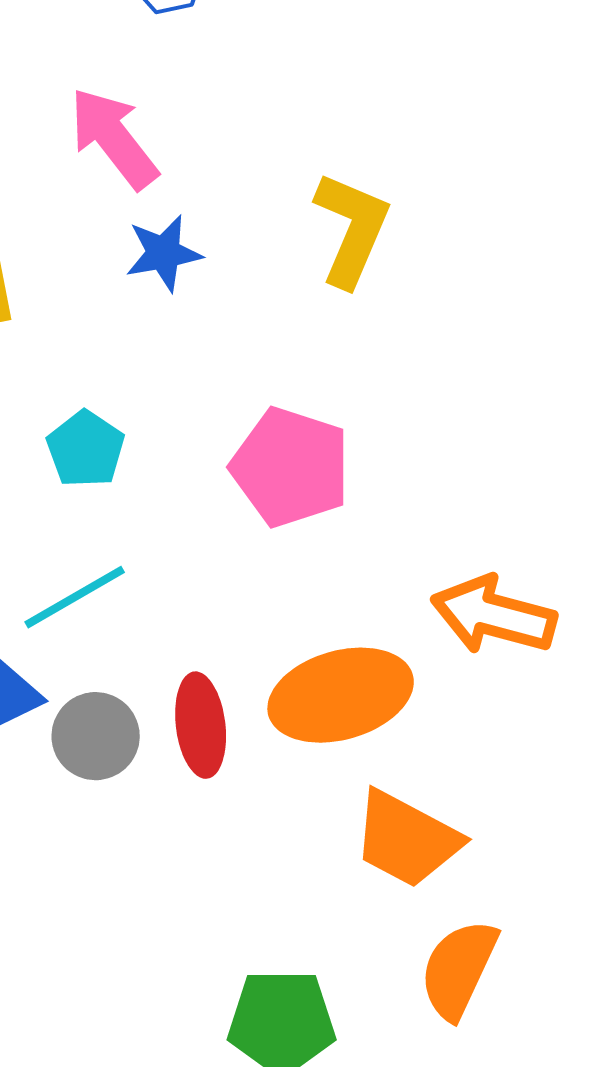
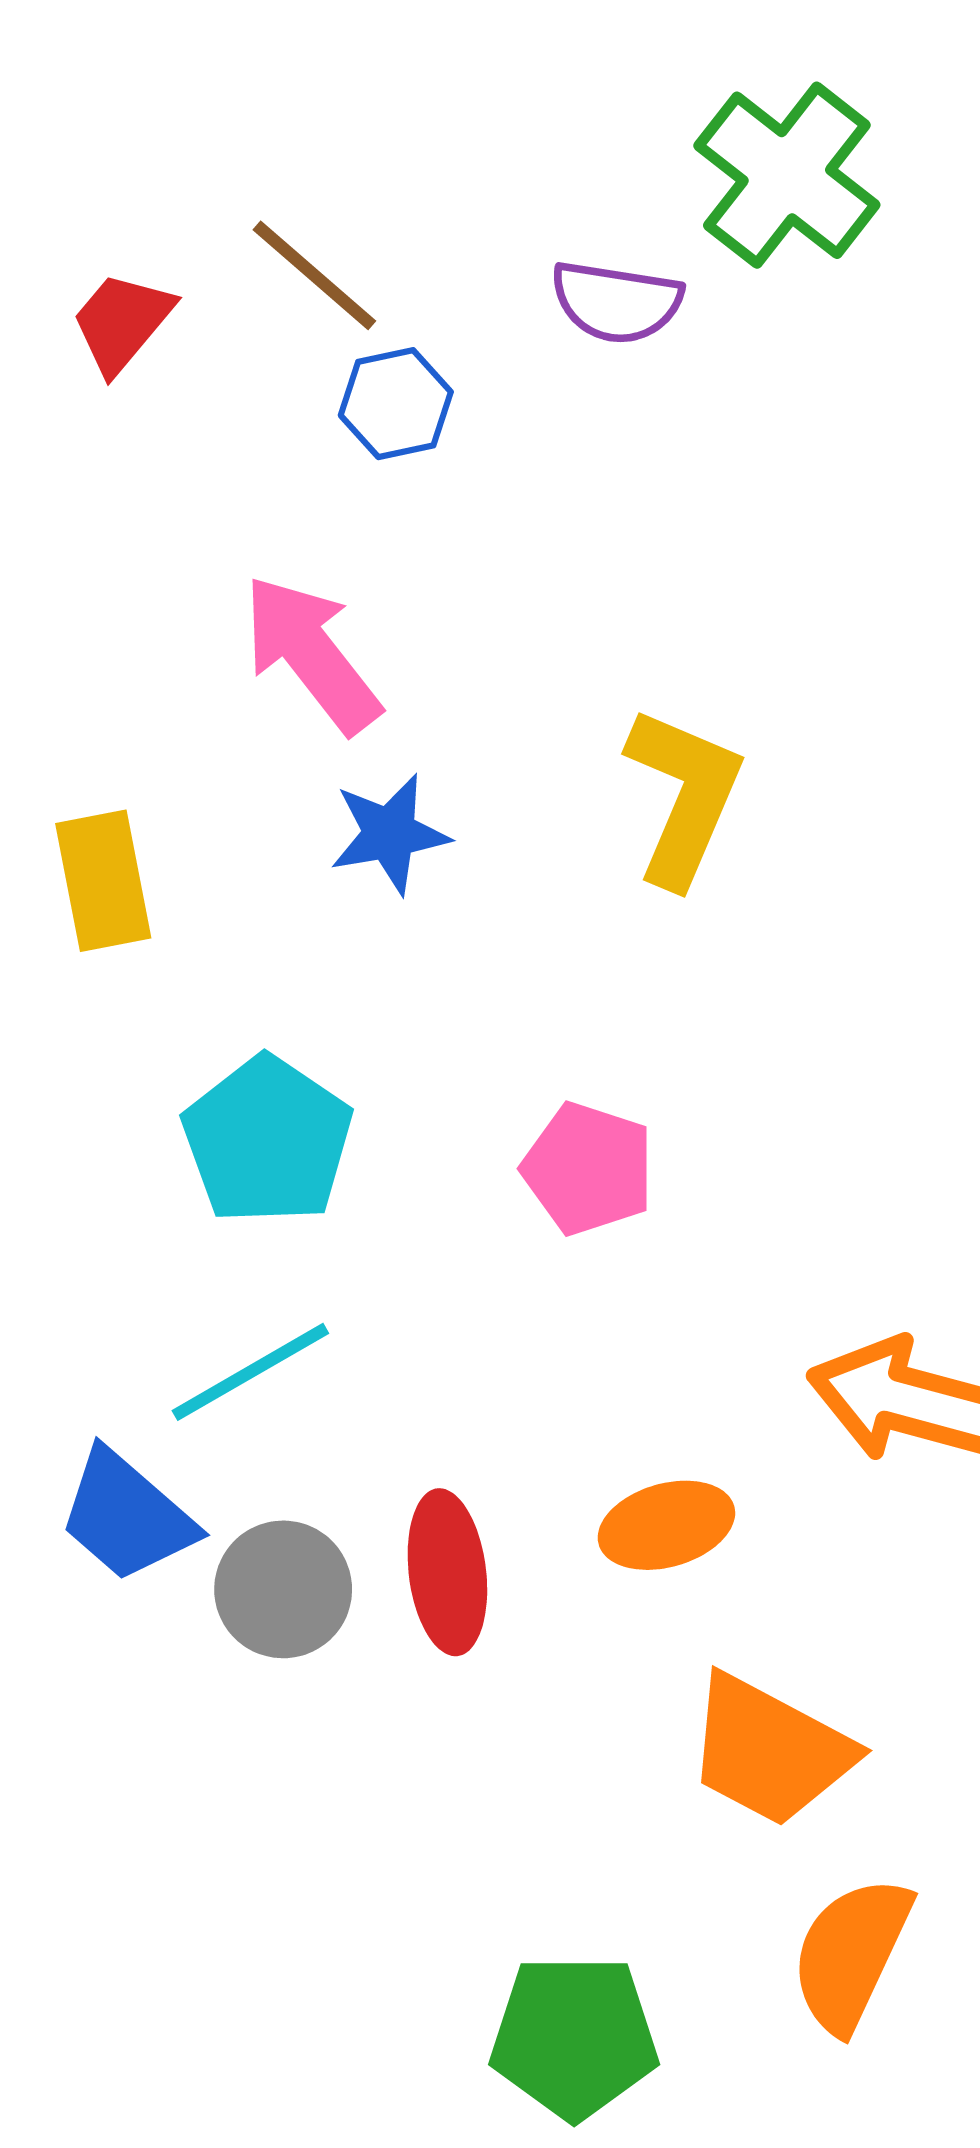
cyan pentagon: (86, 449) -> (268, 1140), size x1.4
pink pentagon: (291, 467) -> (588, 1169), size x0.7
orange ellipse: (341, 695) -> (666, 1525), size x0.6

